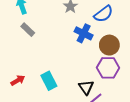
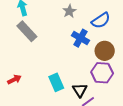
gray rectangle: (28, 30) -> (27, 31), size x1.5
cyan rectangle: (49, 81) -> (56, 82), moved

